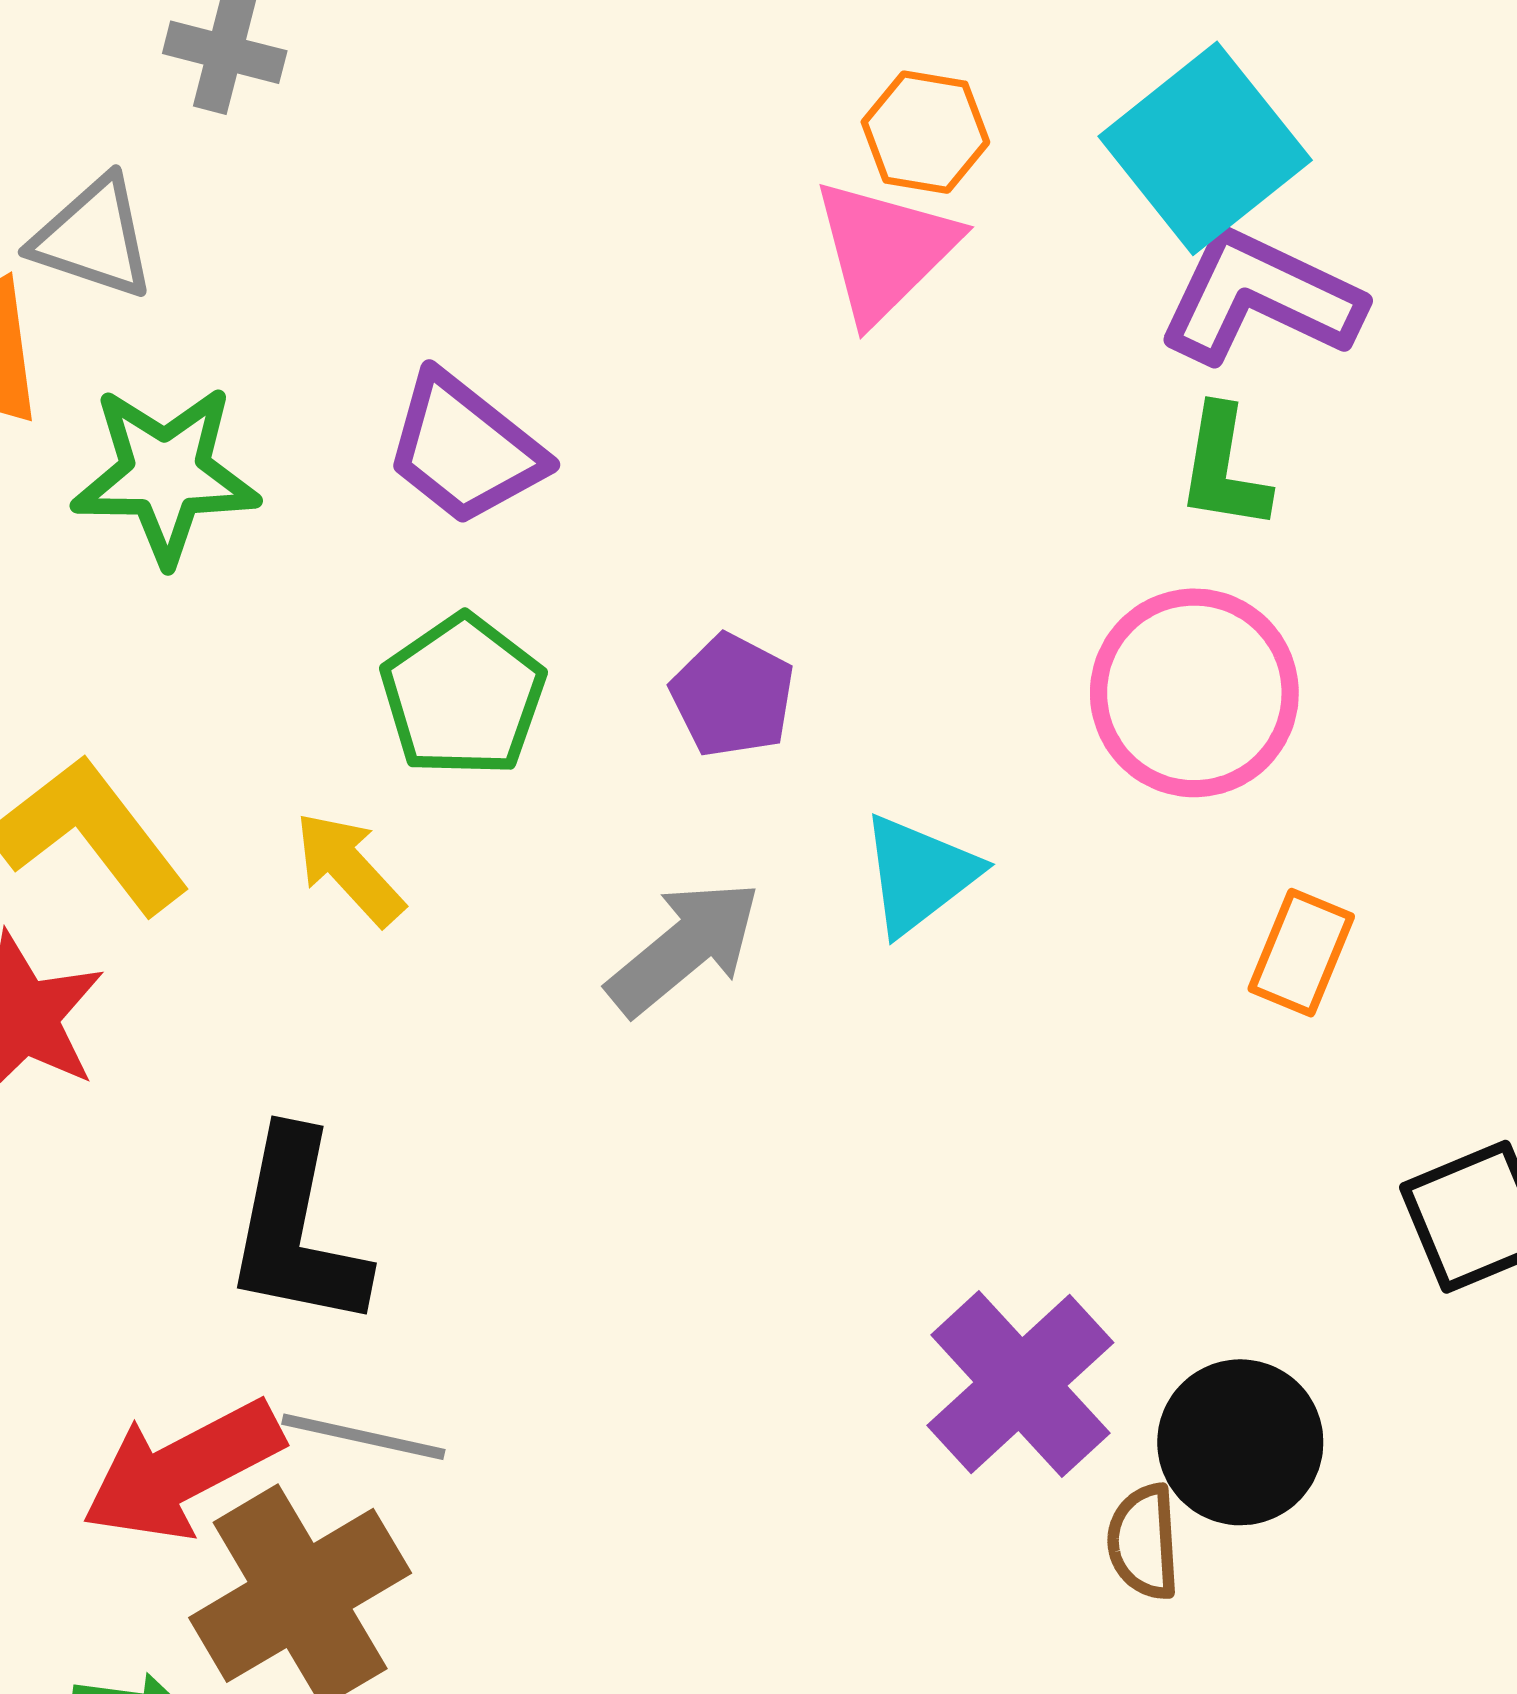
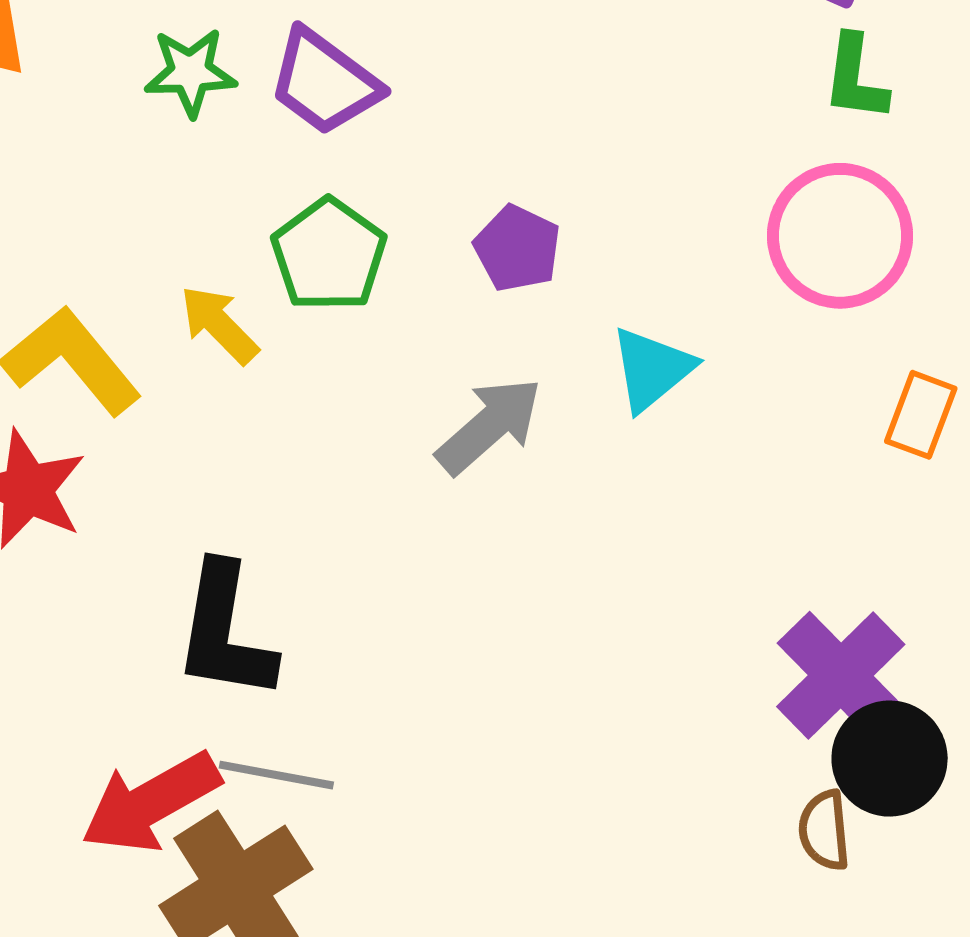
green star: (165, 474) -> (190, 72), moved, size x0.7
yellow arrow: (349, 868) -> (219, 325), moved
purple cross: (1020, 1384) -> (841, 676), moved

